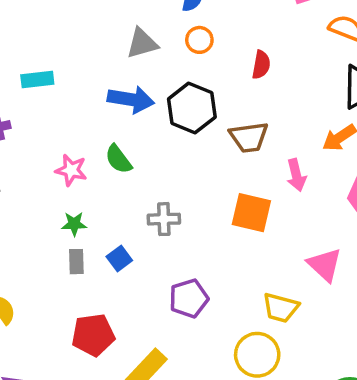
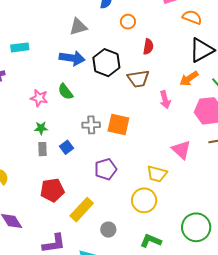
orange circle: (199, 40) -> (128, 22), moved
red semicircle: (261, 65) -> (148, 47), moved
orange square: (251, 213) -> (118, 124), moved

